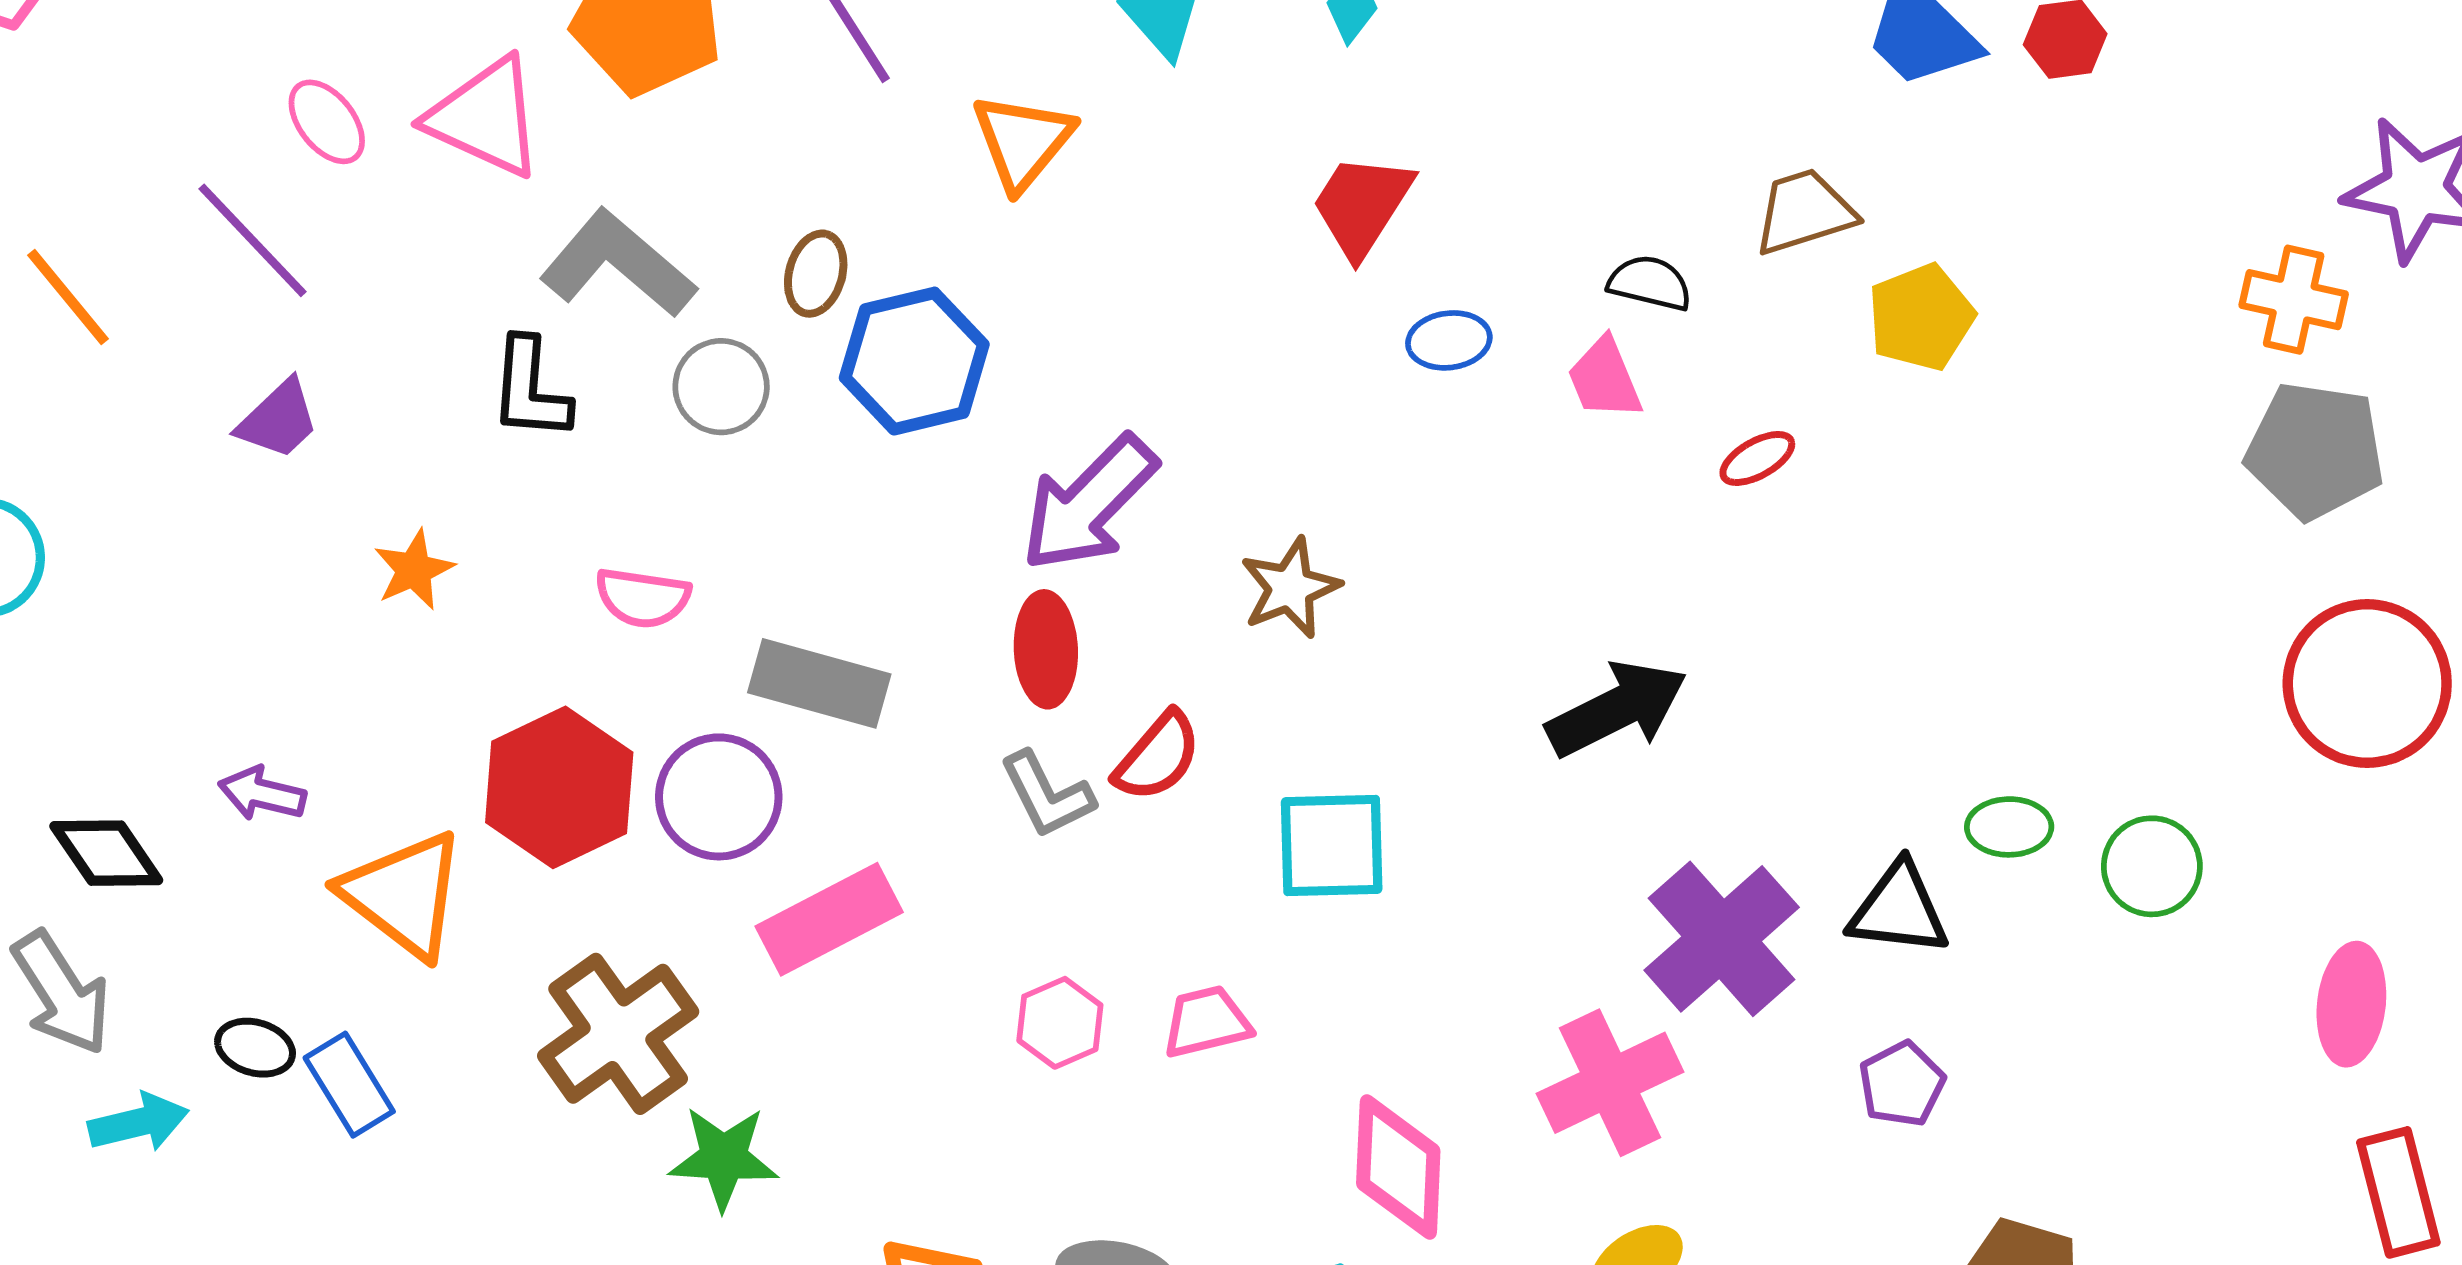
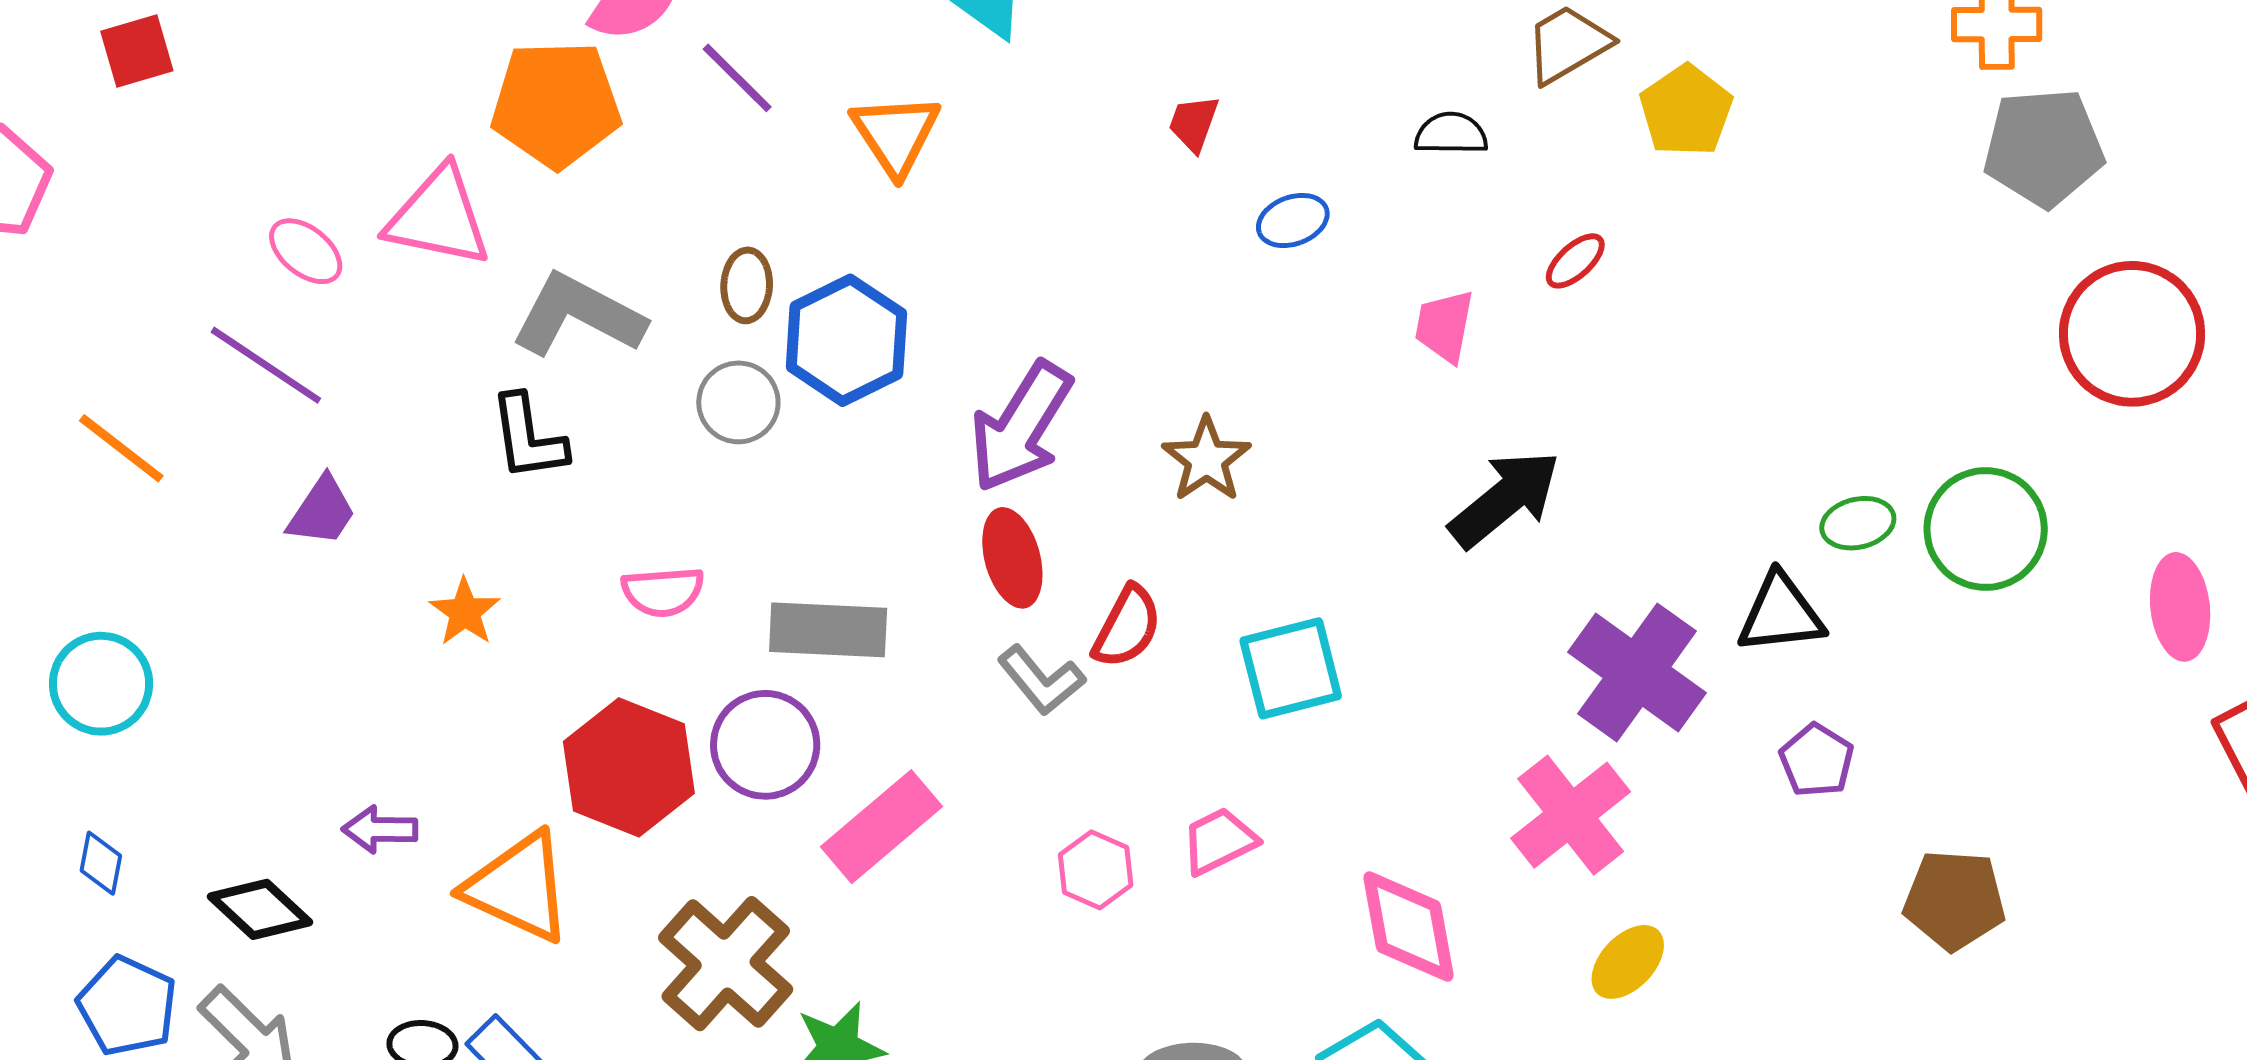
red trapezoid: (1362, 205) -> (1194, 123), size x0.6
pink trapezoid: (1605, 379) -> (1444, 326), moved, turned 46
gray circle: (721, 387) -> (738, 402), moved
green circle: (2152, 866) -> (1986, 529), size x1.4

